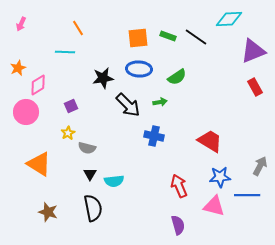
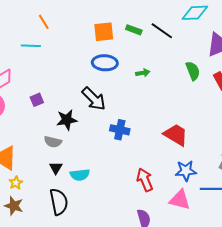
green semicircle: (177, 77) -> (193, 71), moved, turned -78
black star: (103, 78) -> (67, 120), moved
green arrow: (160, 102) -> (143, 73), moved
yellow star: (68, 133) -> (16, 183), moved

